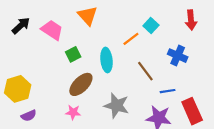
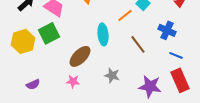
green square: (73, 54) -> (49, 33), moved, size x1.5
yellow hexagon: (18, 89) -> (23, 41), moved
blue line: (168, 91) -> (176, 55), moved, turned 32
gray star: (116, 106) -> (112, 75), size x0.7

